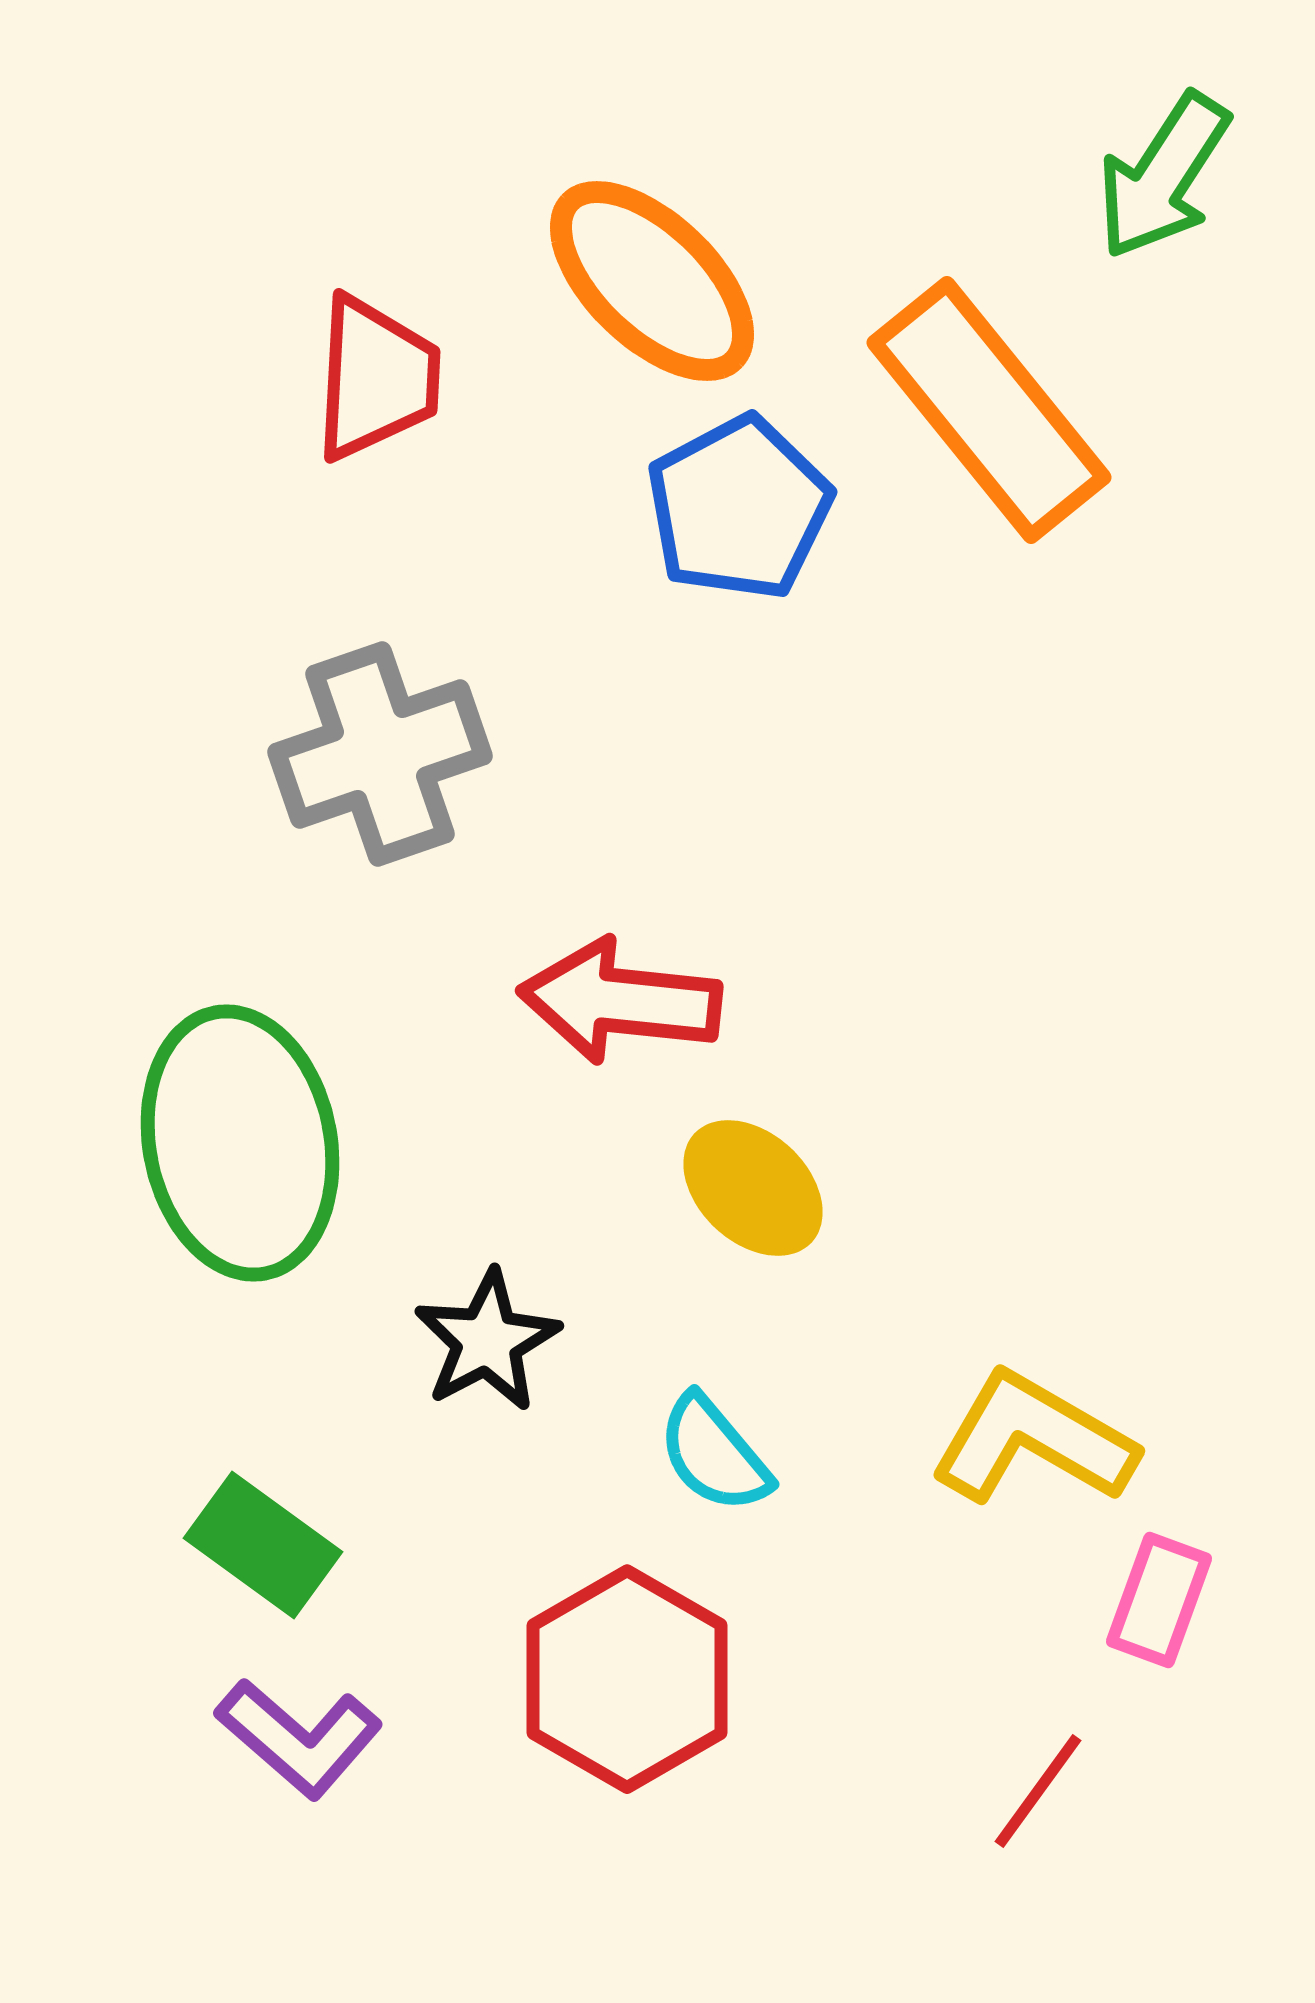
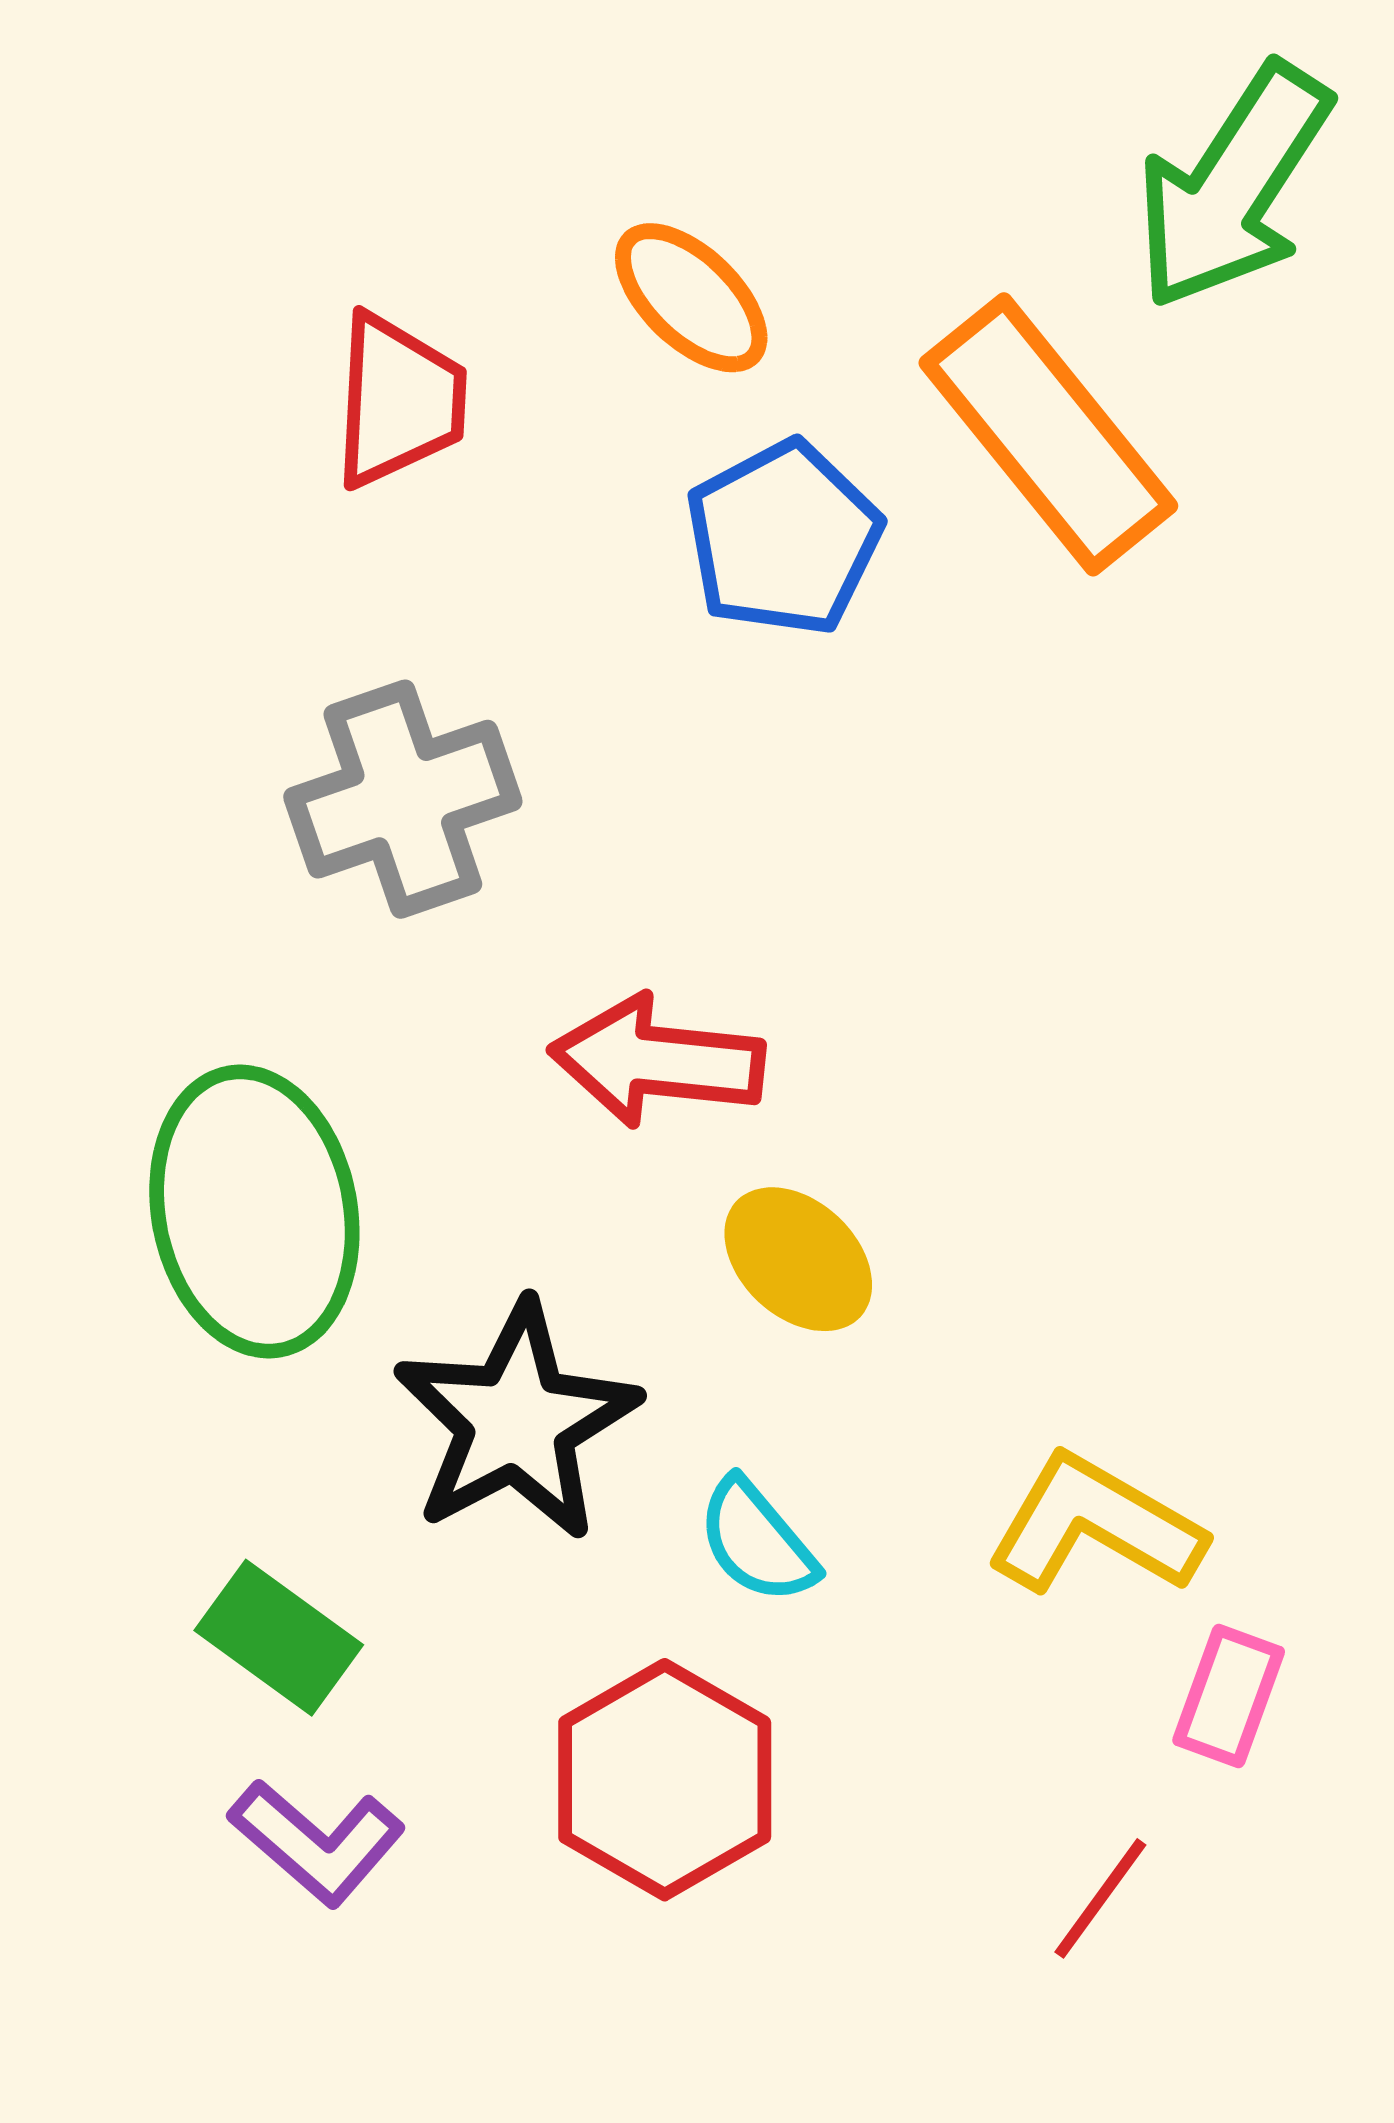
green arrow: (1163, 176) -> (1233, 186), size x1.4
orange ellipse: (652, 281) -> (691, 298), size x0.7
black star: (487, 1341) -> (516, 1421), size x1.6

